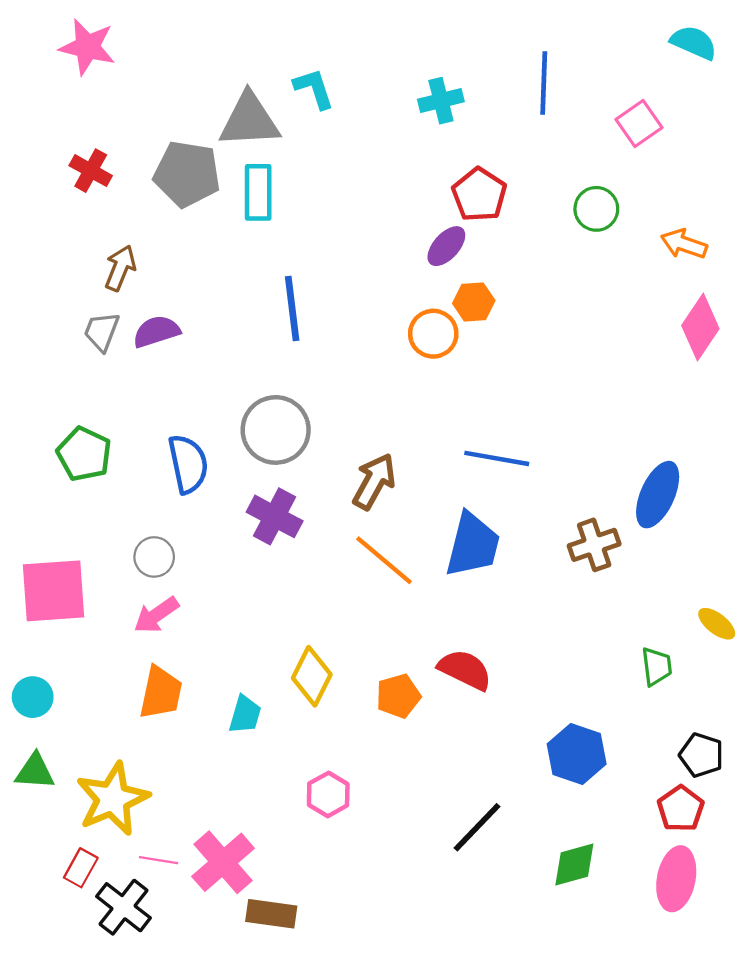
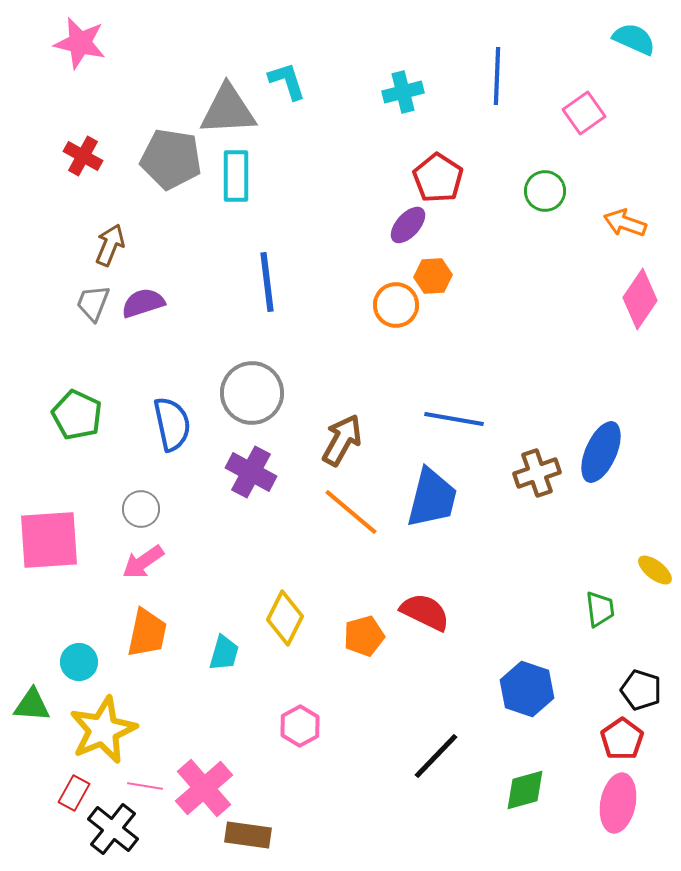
brown cross: (594, 545) -> (537, 473), moved
cyan circle: (33, 697) -> (79, 662), moved

